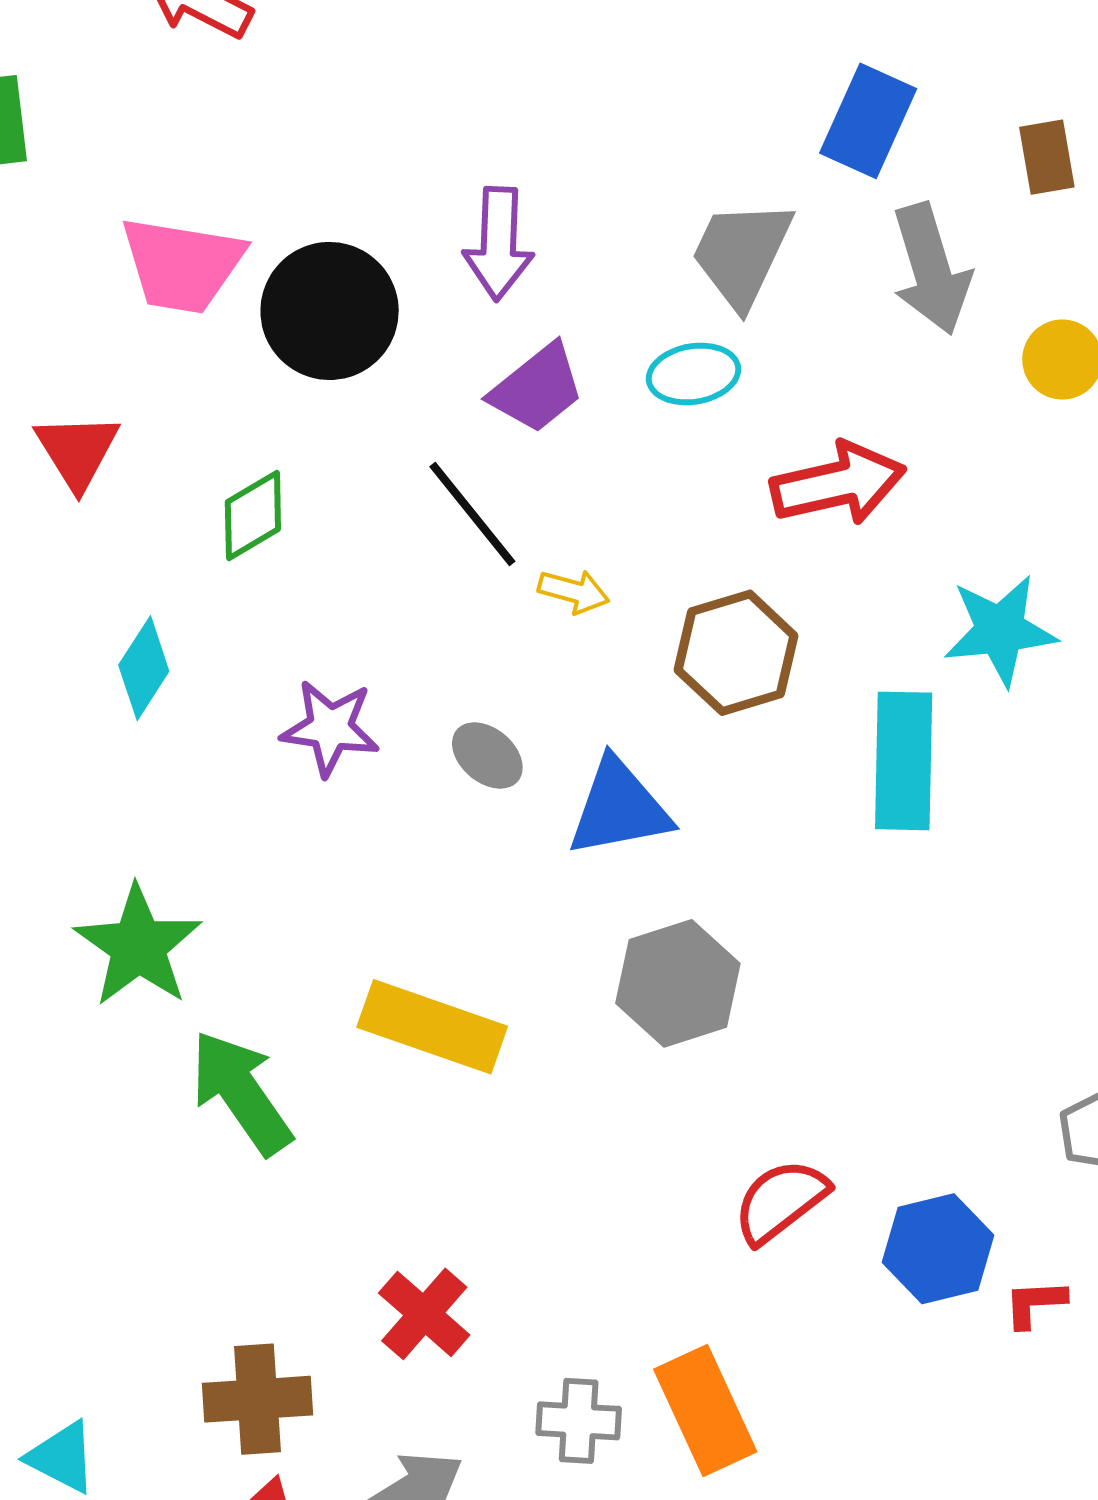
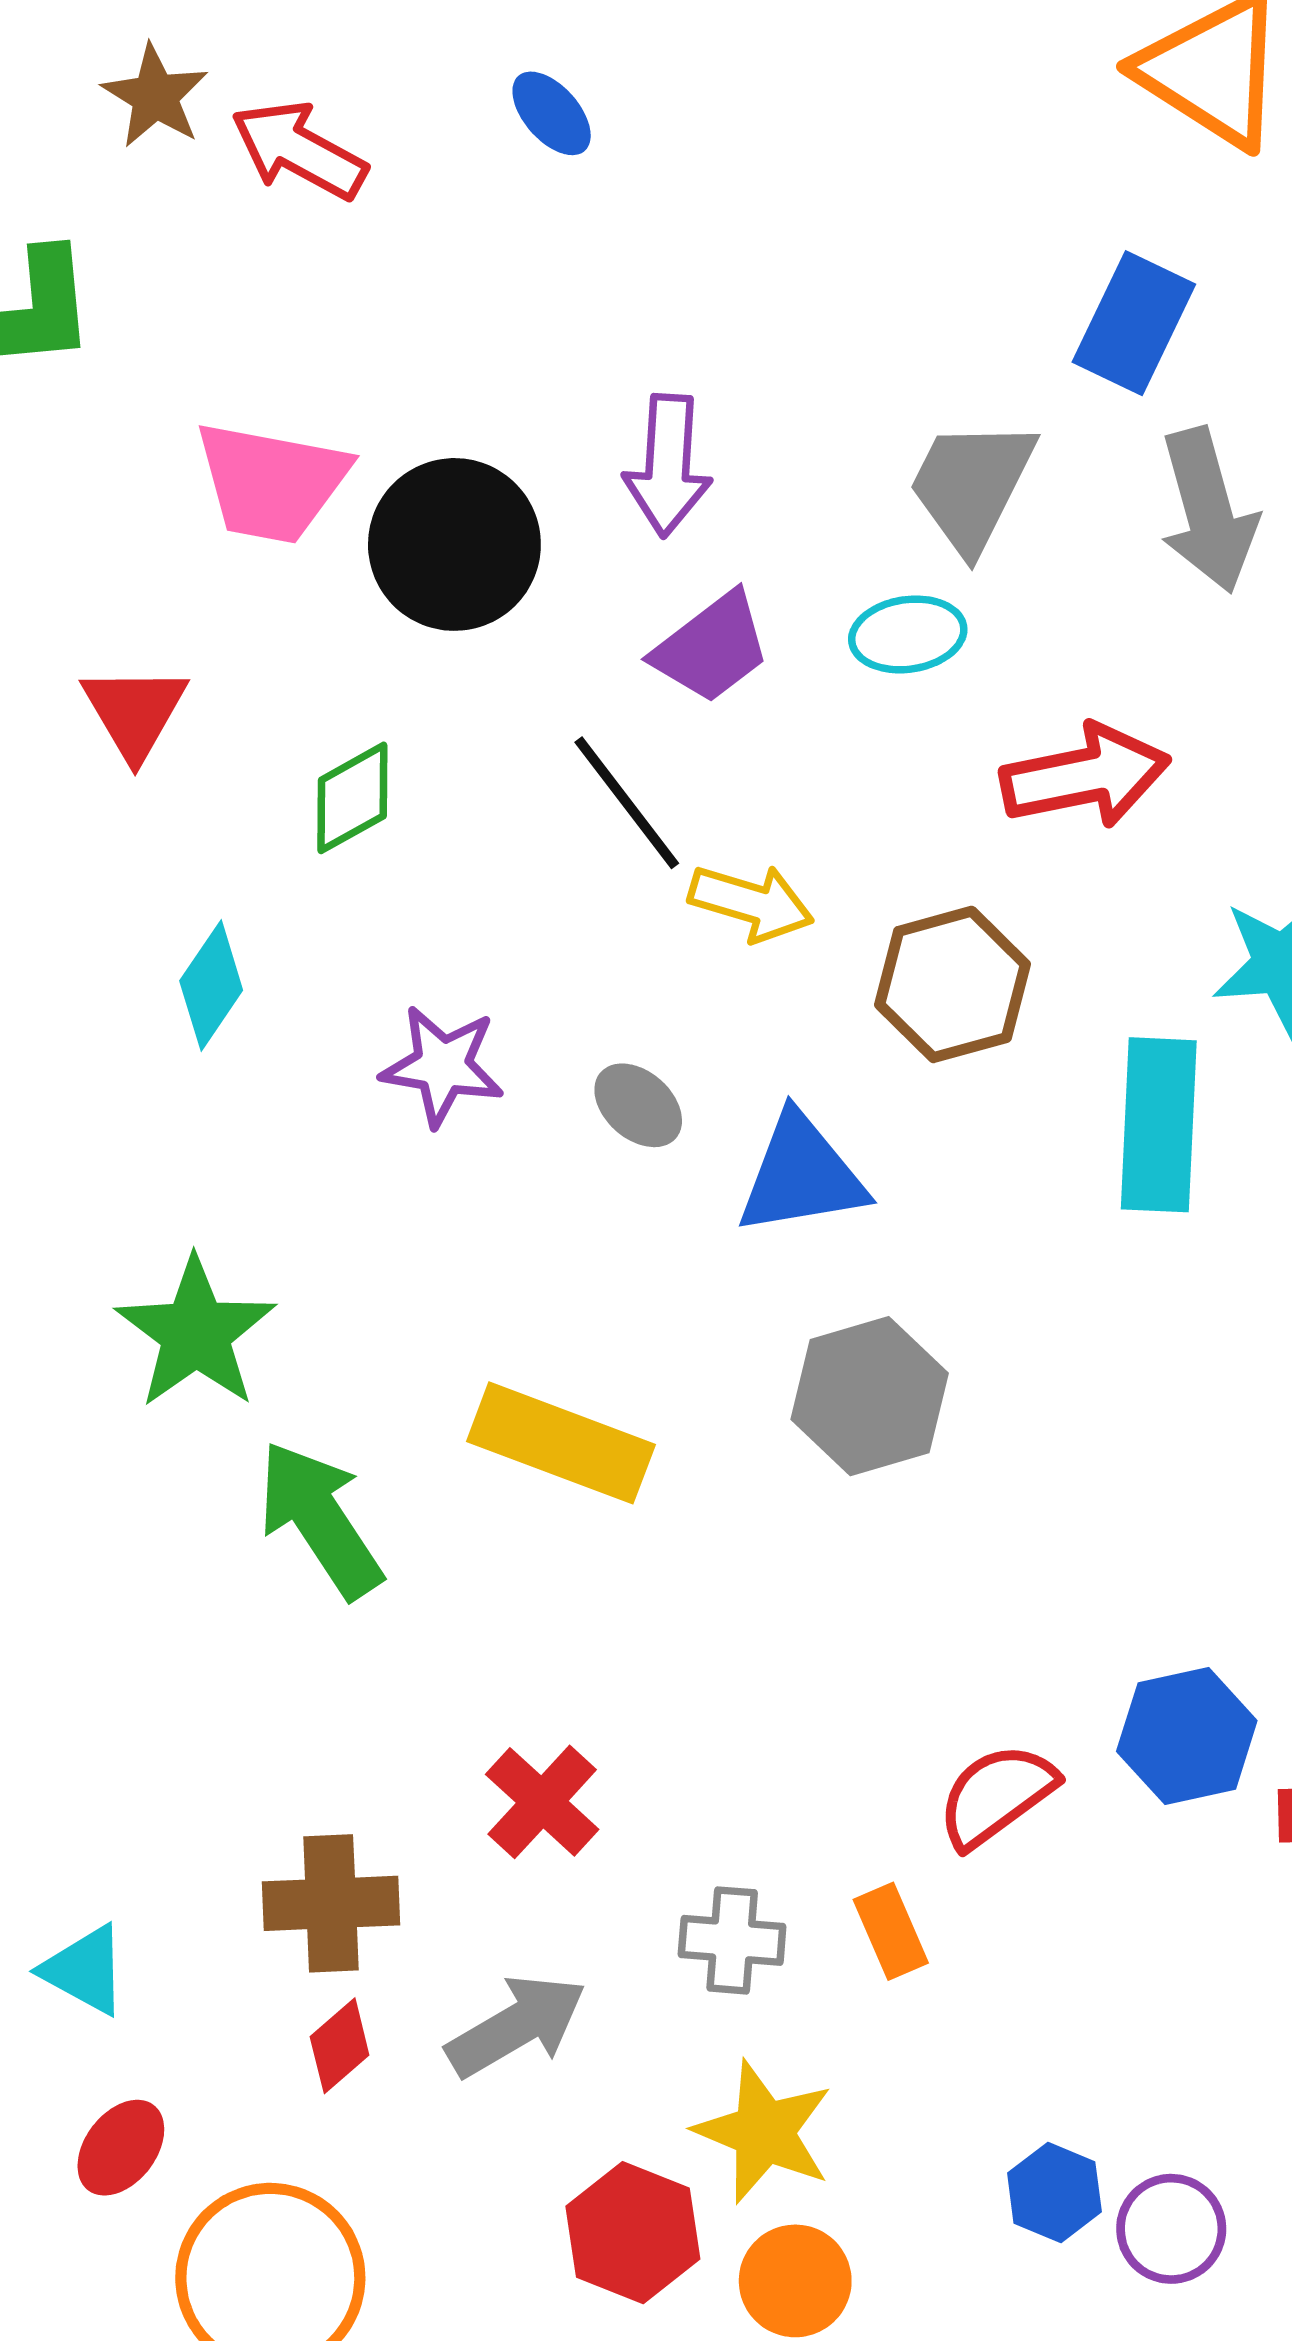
yellow arrow: (574, 591) -> (751, 903), size x1.4
red semicircle: (781, 1201) -> (996, 1795), moved
orange rectangle: (705, 1410) -> (891, 1931), size x0.6

